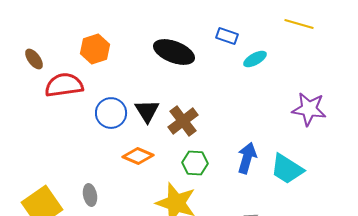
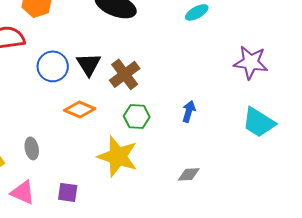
blue arrow: (247, 158) -> (189, 111), size x0.7
cyan trapezoid: (287, 169) -> (259, 122), moved

